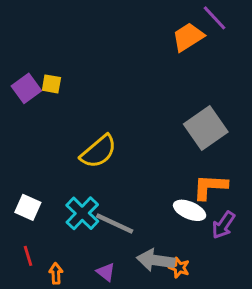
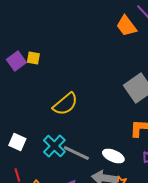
orange trapezoid: (188, 37) -> (126, 26), turned -95
white ellipse: (190, 210) -> (113, 156), moved

